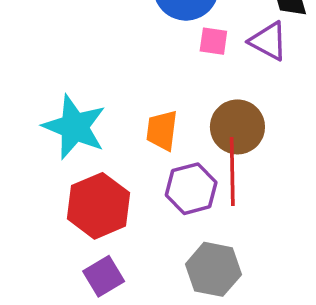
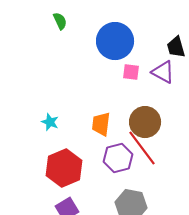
cyan star: (74, 127) -> (50, 122), size x0.5
red line: (232, 172) -> (142, 148), turned -36

